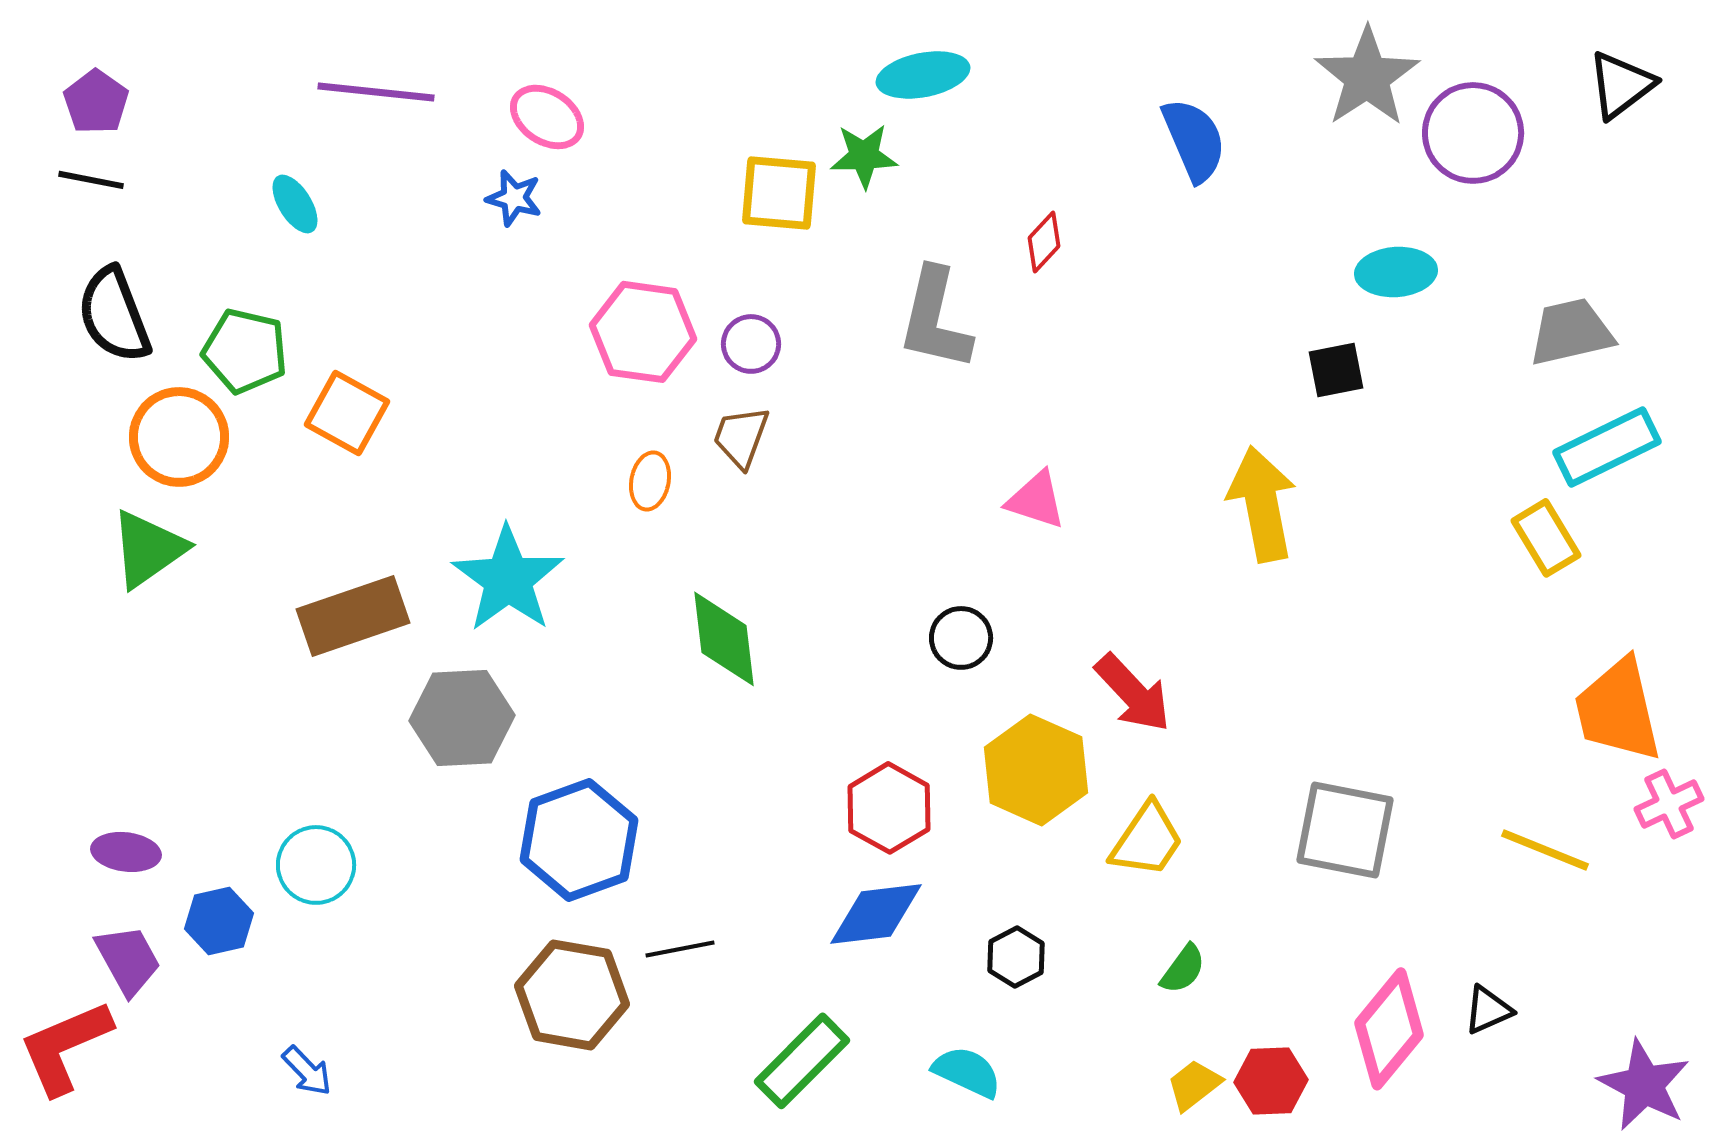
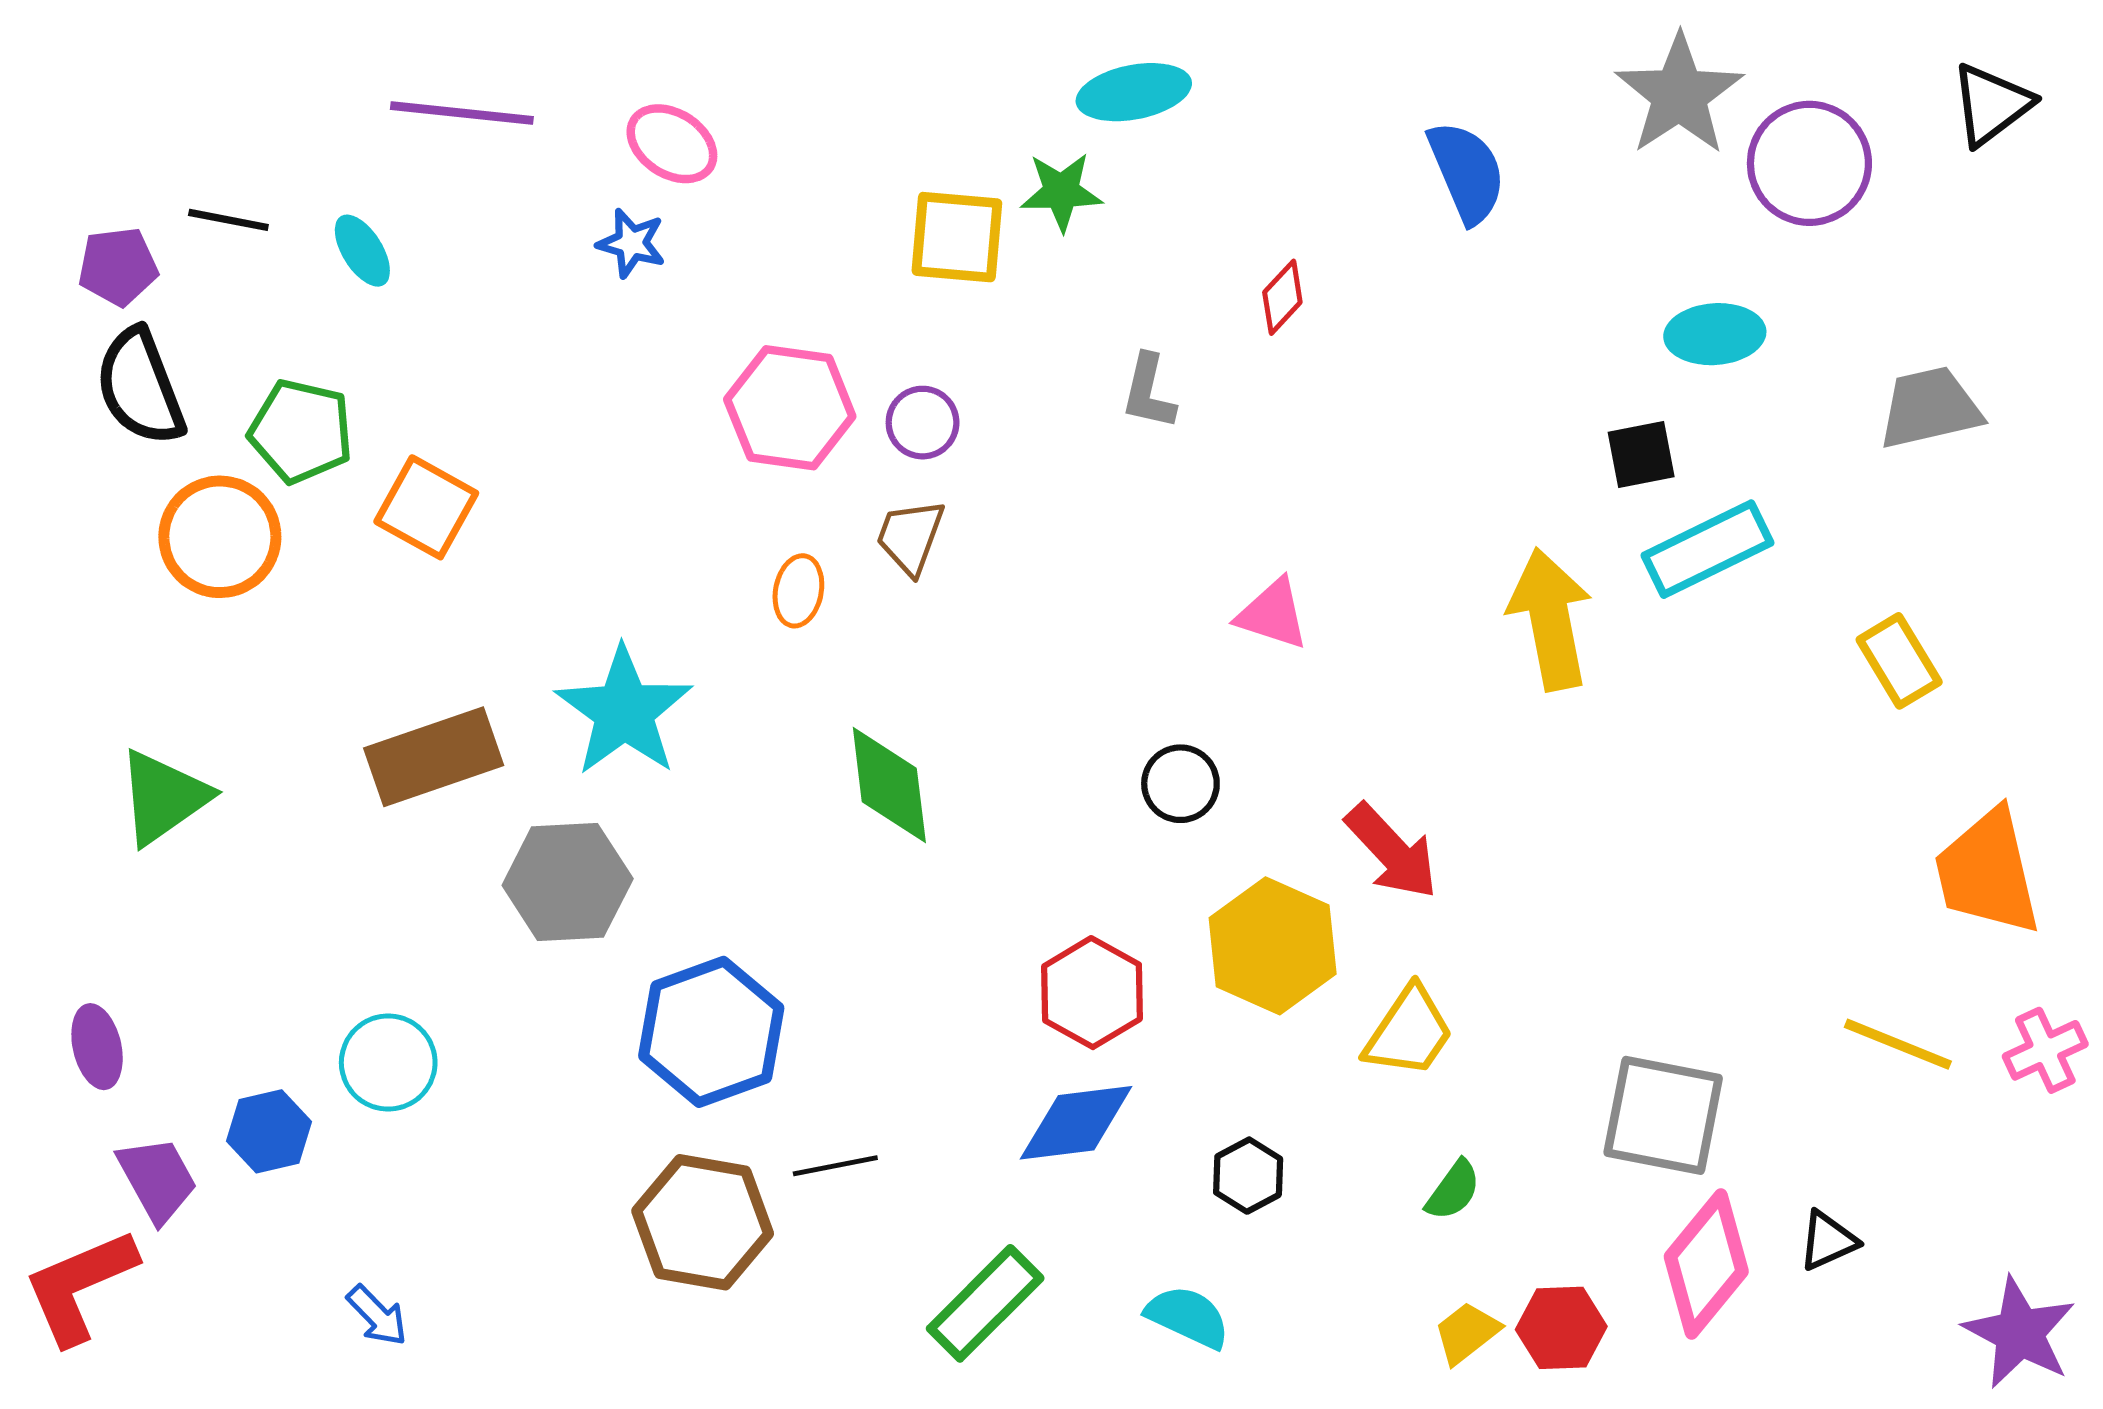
purple pentagon: (96, 102) -> (118, 267), moved, turned 30
black line: (91, 180) -> (228, 220), moved
gray L-shape: (935, 319) -> (1149, 392), size x0.6
cyan rectangle: (1607, 447) -> (1707, 549), moved
green triangle: (148, 549) -> (163, 797), moved
pink cross: (1669, 804) -> (2045, 1050), moved
gray square: (1345, 830) -> (1663, 1115), moved
purple ellipse: (126, 852) -> (97, 1047), moved, turned 70

